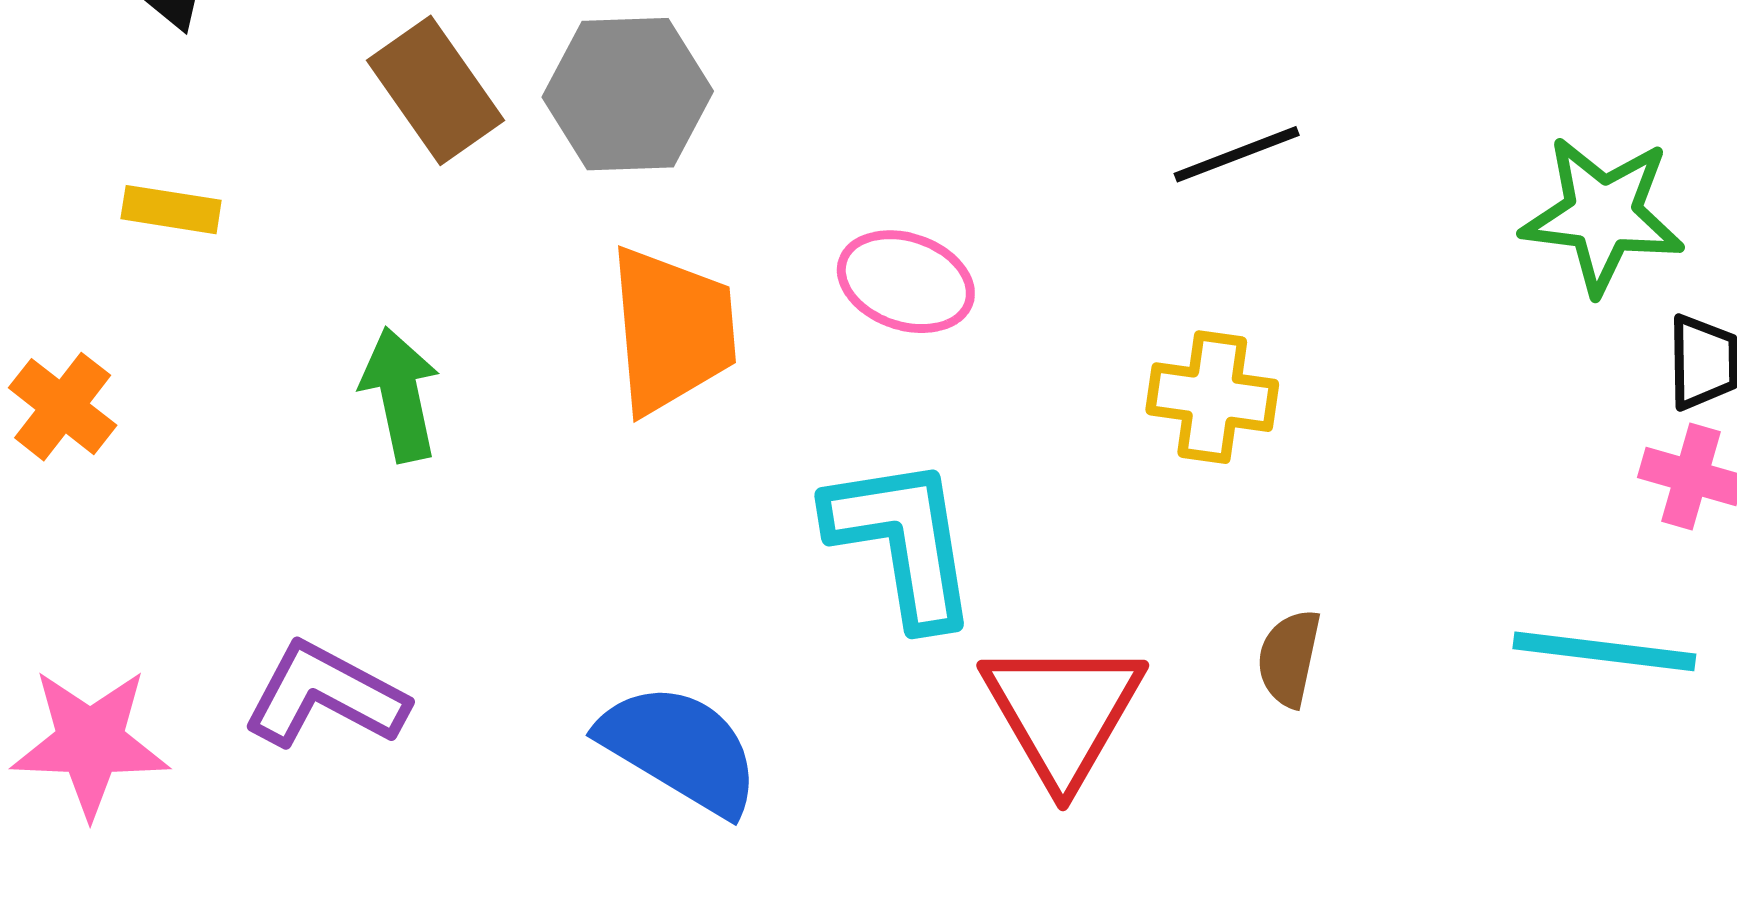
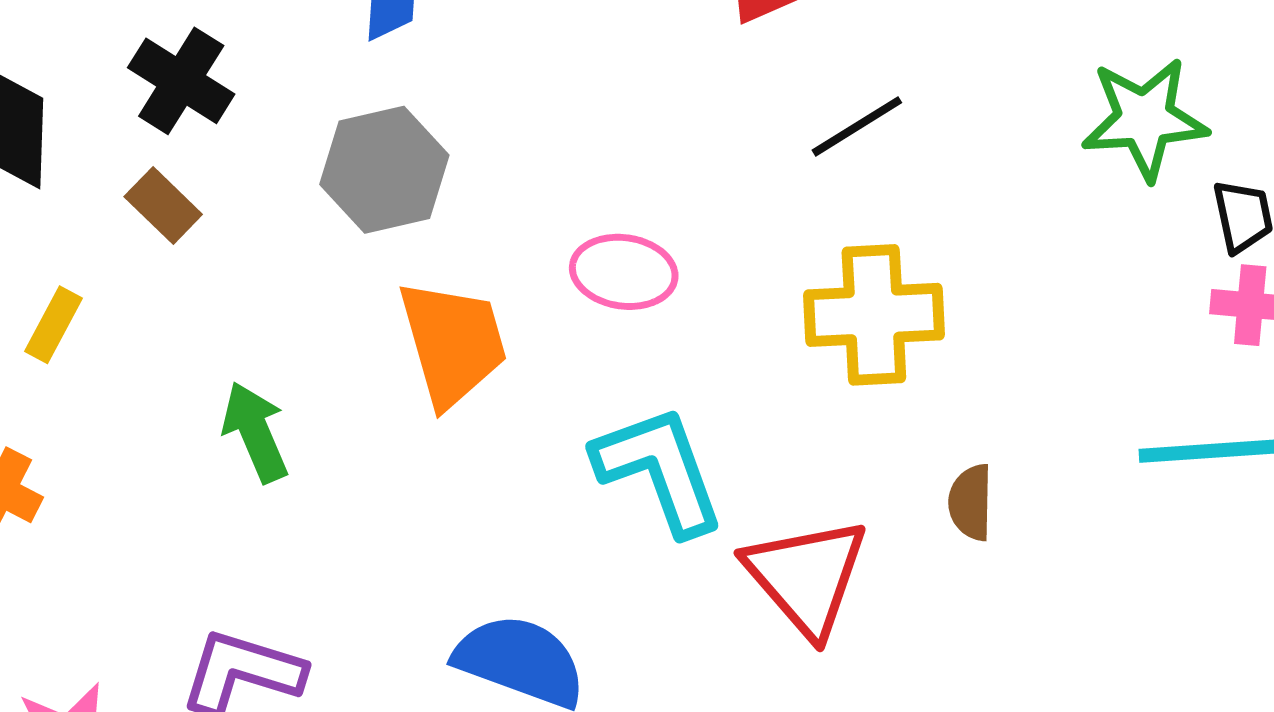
brown rectangle: (436, 90) -> (163, 206), moved, size x0.7
yellow rectangle: (171, 210) -> (54, 325), turned -60
yellow cross: (1212, 397) -> (874, 315), size x1.4

